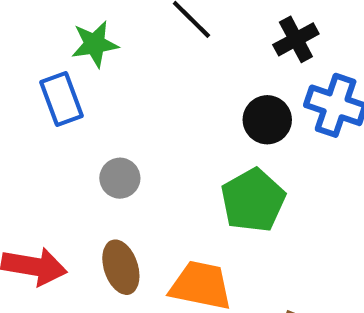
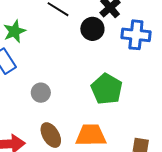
black circle: (267, 120) -> (92, 29), moved

